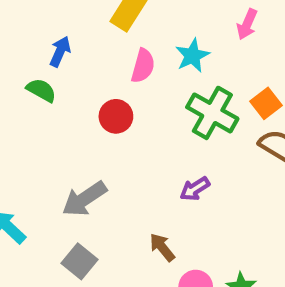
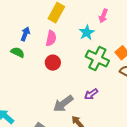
pink arrow: (247, 24) -> (103, 16), moved
pink semicircle: (143, 66) -> (51, 38), moved
gray arrow: (84, 199) -> (63, 104), moved

